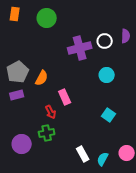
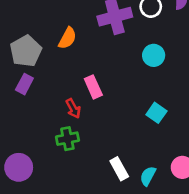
orange semicircle: (42, 78) -> (67, 38), moved
purple rectangle: (17, 95) -> (24, 84), turned -48
purple circle: (22, 144) -> (19, 167), moved

